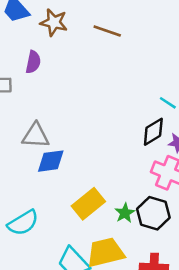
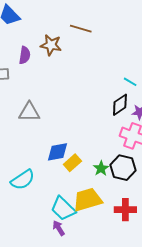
brown star: (54, 22) -> (51, 45), moved
blue diamond: (51, 161) -> (58, 152), moved
yellow rectangle: (88, 204) -> (72, 163), size x0.7

